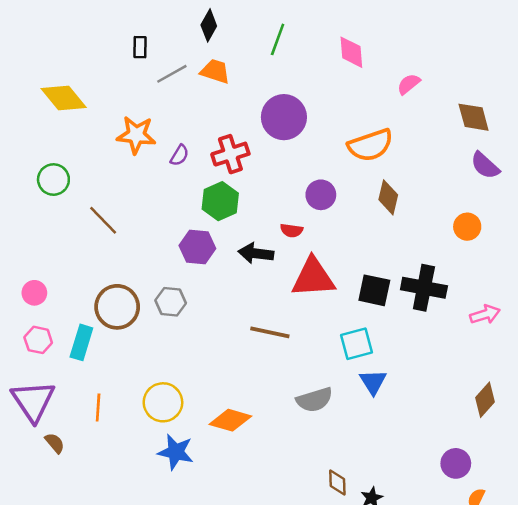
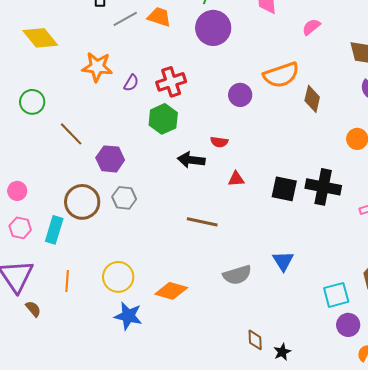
purple circle: (284, 117) -> (213, 28), moved
purple circle: (321, 195) -> (240, 95), moved
brown diamond: (388, 197) -> (312, 99), moved
purple hexagon: (197, 247) -> (110, 159), moved
red triangle: (313, 278) -> (236, 179), size x0.5
cyan square: (356, 344) -> (336, 295), moved

